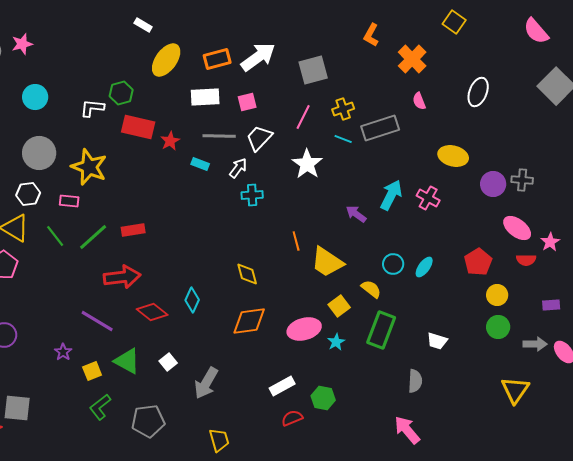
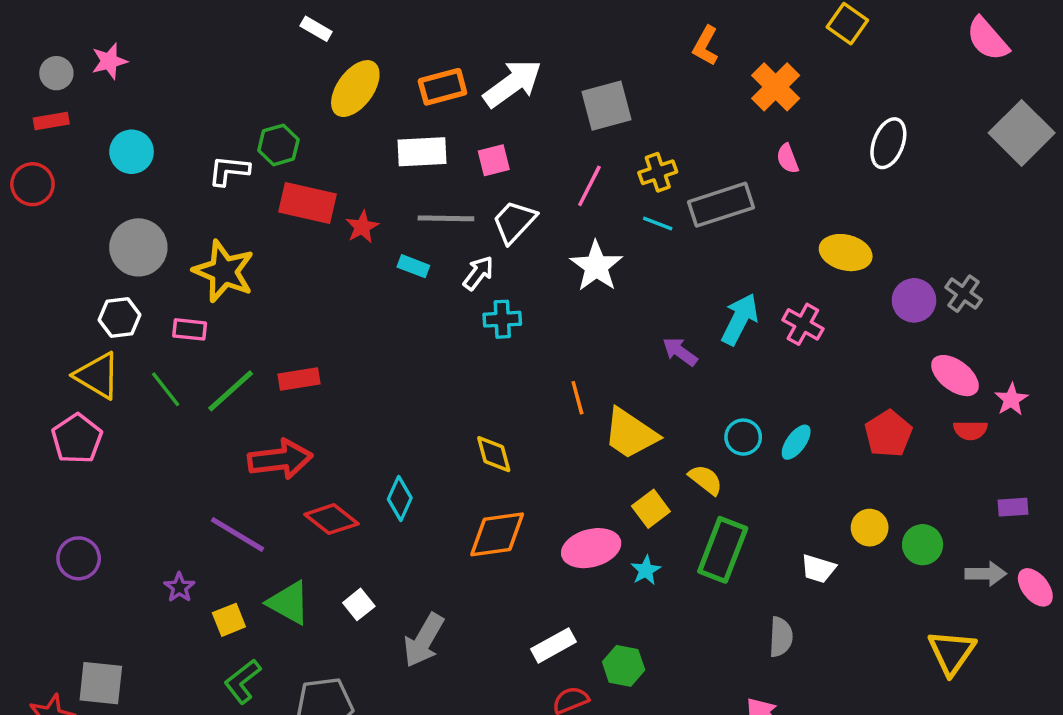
gray cross: (522, 180) -> (964, 294), turned 30
yellow circle: (497, 295) -> (870, 528), moved

